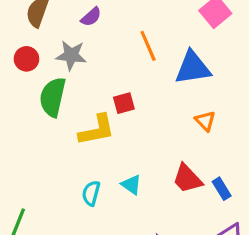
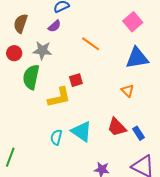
orange line: (148, 46) -> (91, 44), turned -30
blue triangle: (193, 68) -> (137, 58), moved
cyan triangle: (131, 185) -> (82, 131), size x1.6

